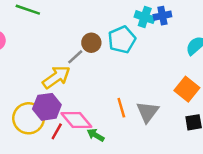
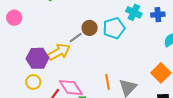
blue cross: (162, 16) -> (158, 15), moved
purple hexagon: (47, 107) -> (37, 58), moved
yellow circle: (29, 118) -> (33, 82), size x0.6

